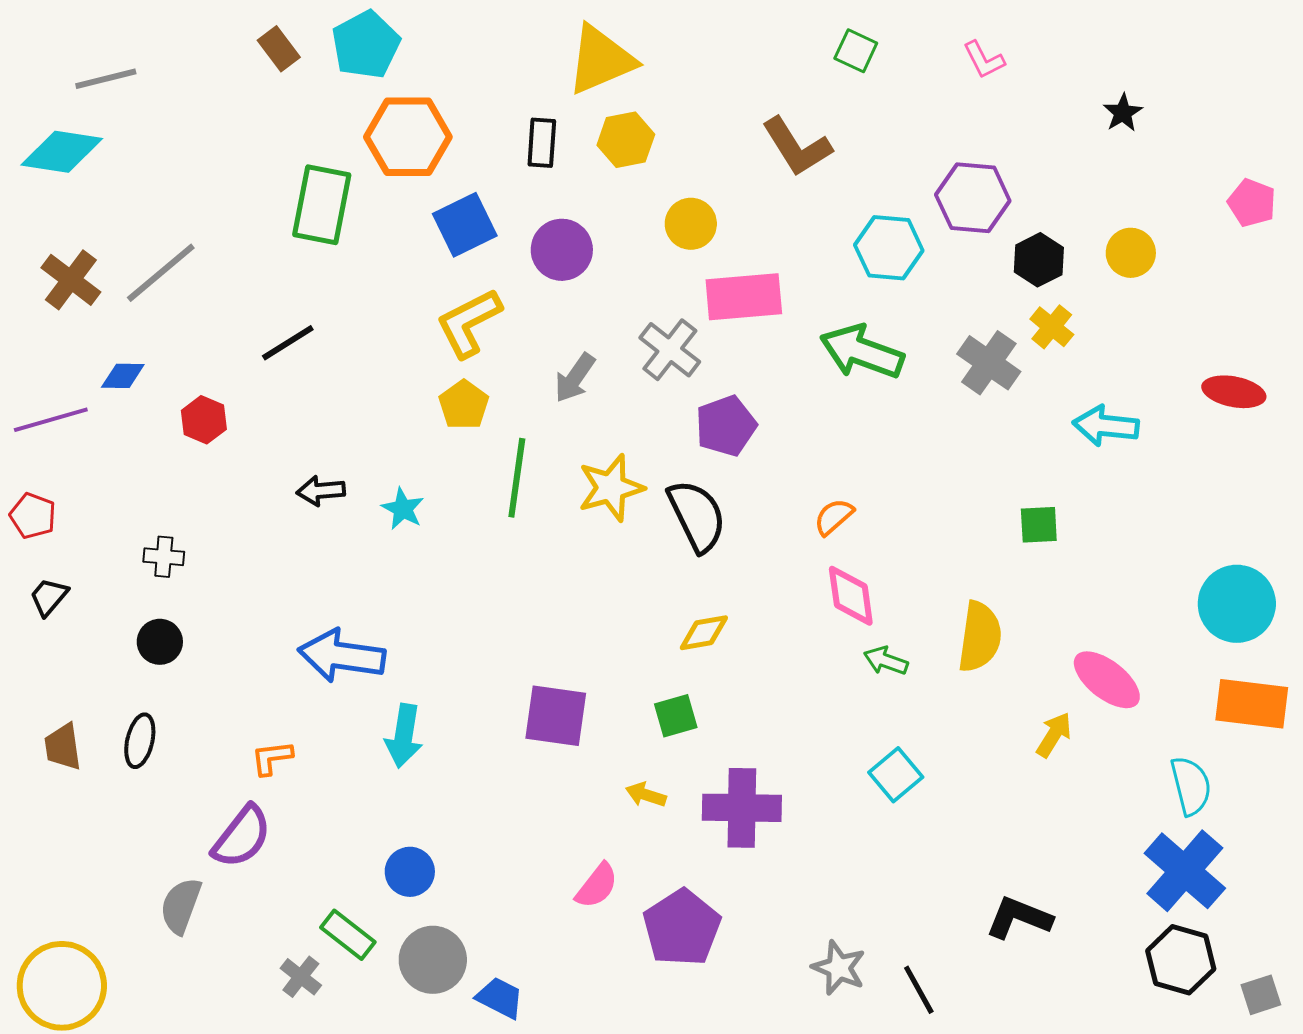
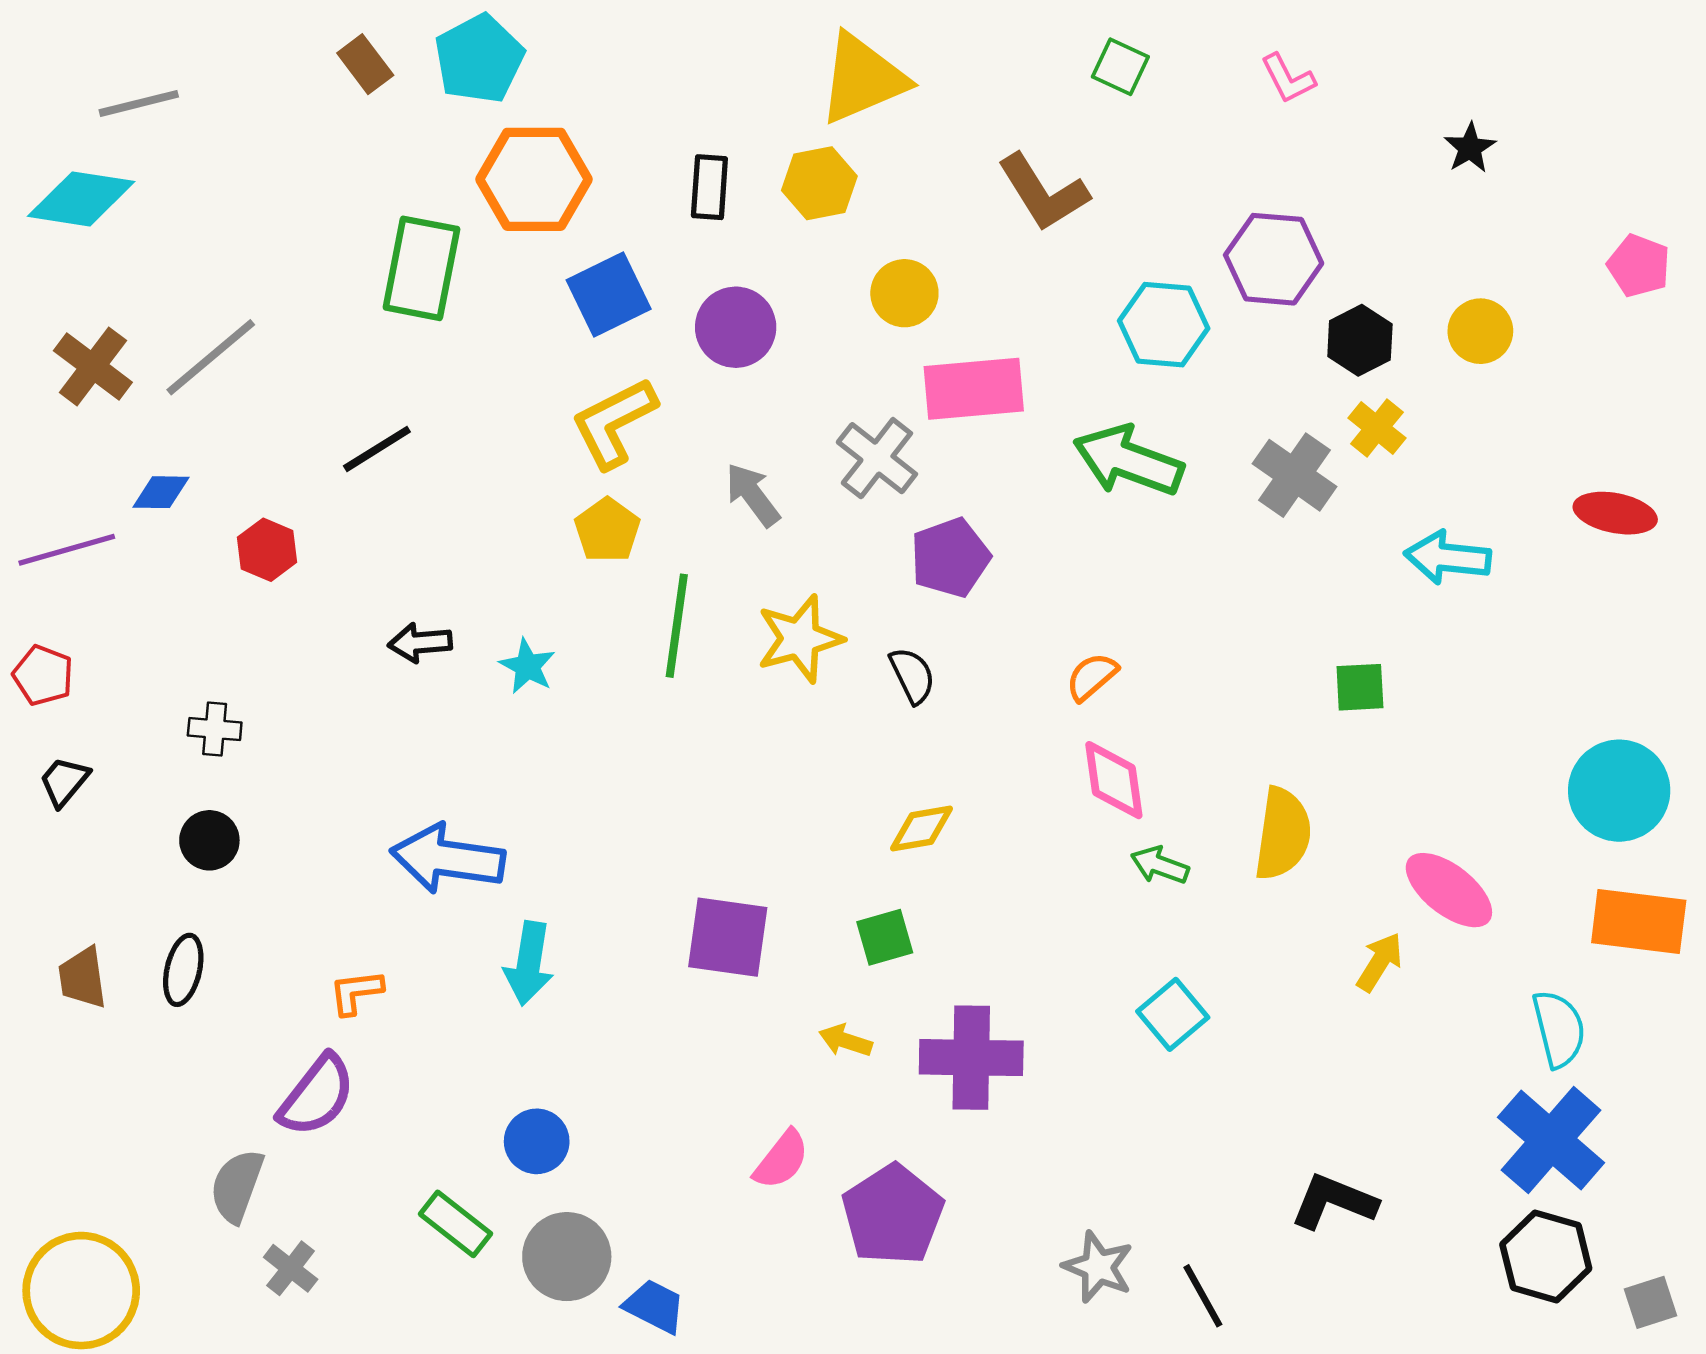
yellow triangle: (601, 60) -> (863, 79), moved
gray arrow: (575, 378) -> (753, 495), turned 108
black semicircle: (697, 516) -> (912, 675), size x0.6
gray cross: (301, 977) -> (291, 1268), moved

